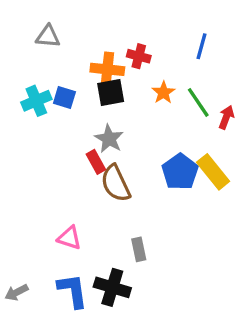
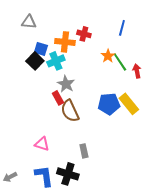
black square: (111, 93) -> (35, 61), moved, turned -36
orange star: (164, 93) -> (108, 56), moved
blue square: (64, 97) -> (41, 49), moved
cyan cross: (36, 101) -> (56, 61), moved
red arrow: (226, 117) -> (137, 71), turned -32
blue pentagon: (180, 172) -> (109, 104), turned 30

